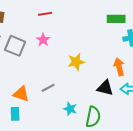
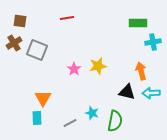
pink star: (43, 40) -> (74, 69), moved
gray line: (48, 88) -> (70, 123), moved
orange triangle: (21, 94) -> (43, 98), turned 42

